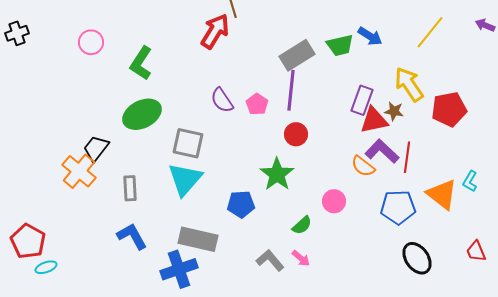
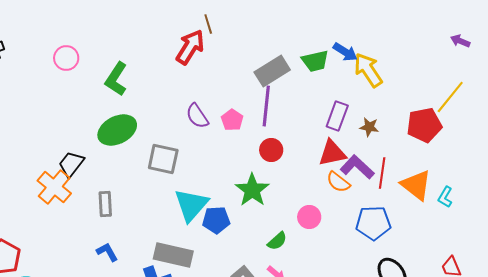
yellow line: (430, 32) -> (450, 97), moved
yellow arrow: (409, 84) -> (368, 70), moved
red triangle: (374, 120) -> (332, 153), moved
cyan triangle: (185, 179) -> (191, 205), moved
orange triangle: (442, 194) -> (416, 185), moved
blue L-shape: (132, 236) -> (107, 252), size x0.7

